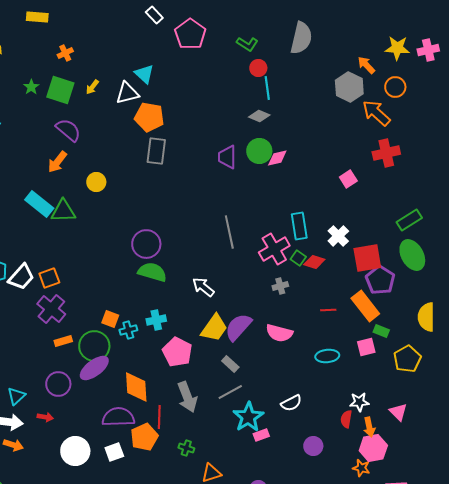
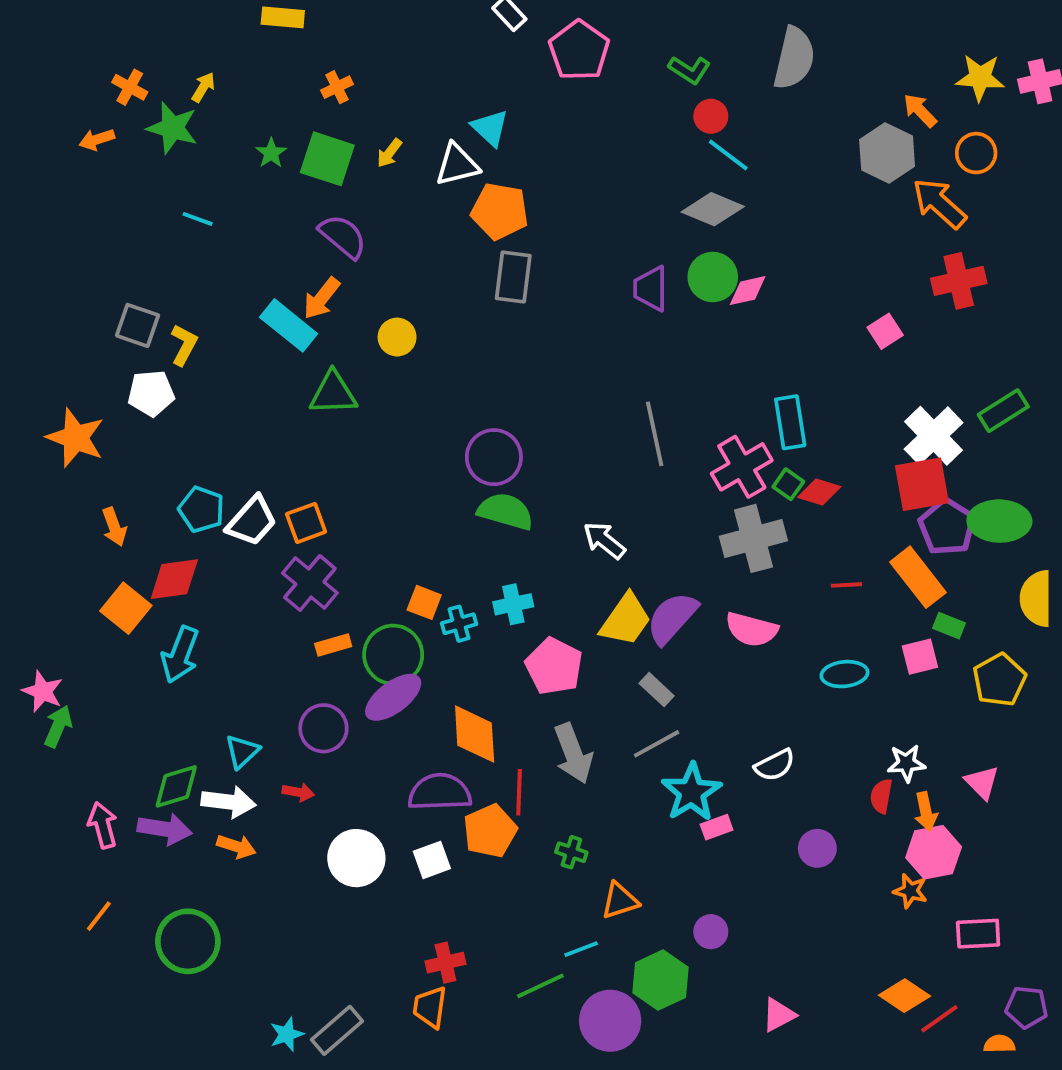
cyan line: (267, 88) -> (728, 155), turned -45
gray diamond: (259, 116) -> (713, 209), size x1.4
cyan rectangle: (39, 204) -> (289, 325), moved
white cross: (338, 236) -> (934, 436), moved, size x1.4
green ellipse: (412, 255) -> (999, 521), moved, turned -60
gray cross: (280, 286) -> (753, 538), size x2.0

